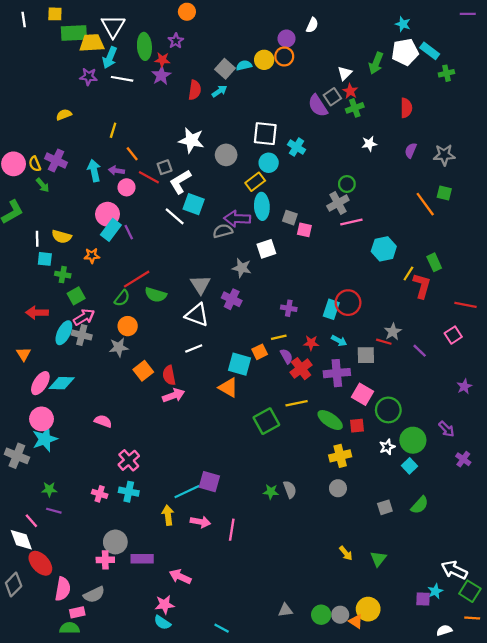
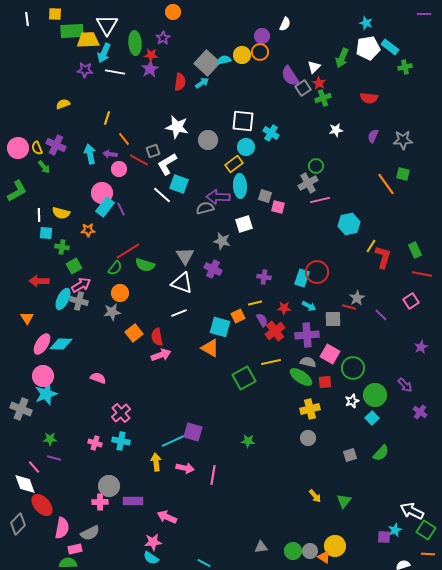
gray square: (225, 69) -> (207, 63), size x1.4
purple semicircle: (318, 106) -> (290, 76), moved
red semicircle: (406, 108) -> (369, 98), turned 96
green rectangle: (434, 262) -> (415, 250), moved
gray semicircle: (290, 489) -> (308, 362), moved, turned -56

